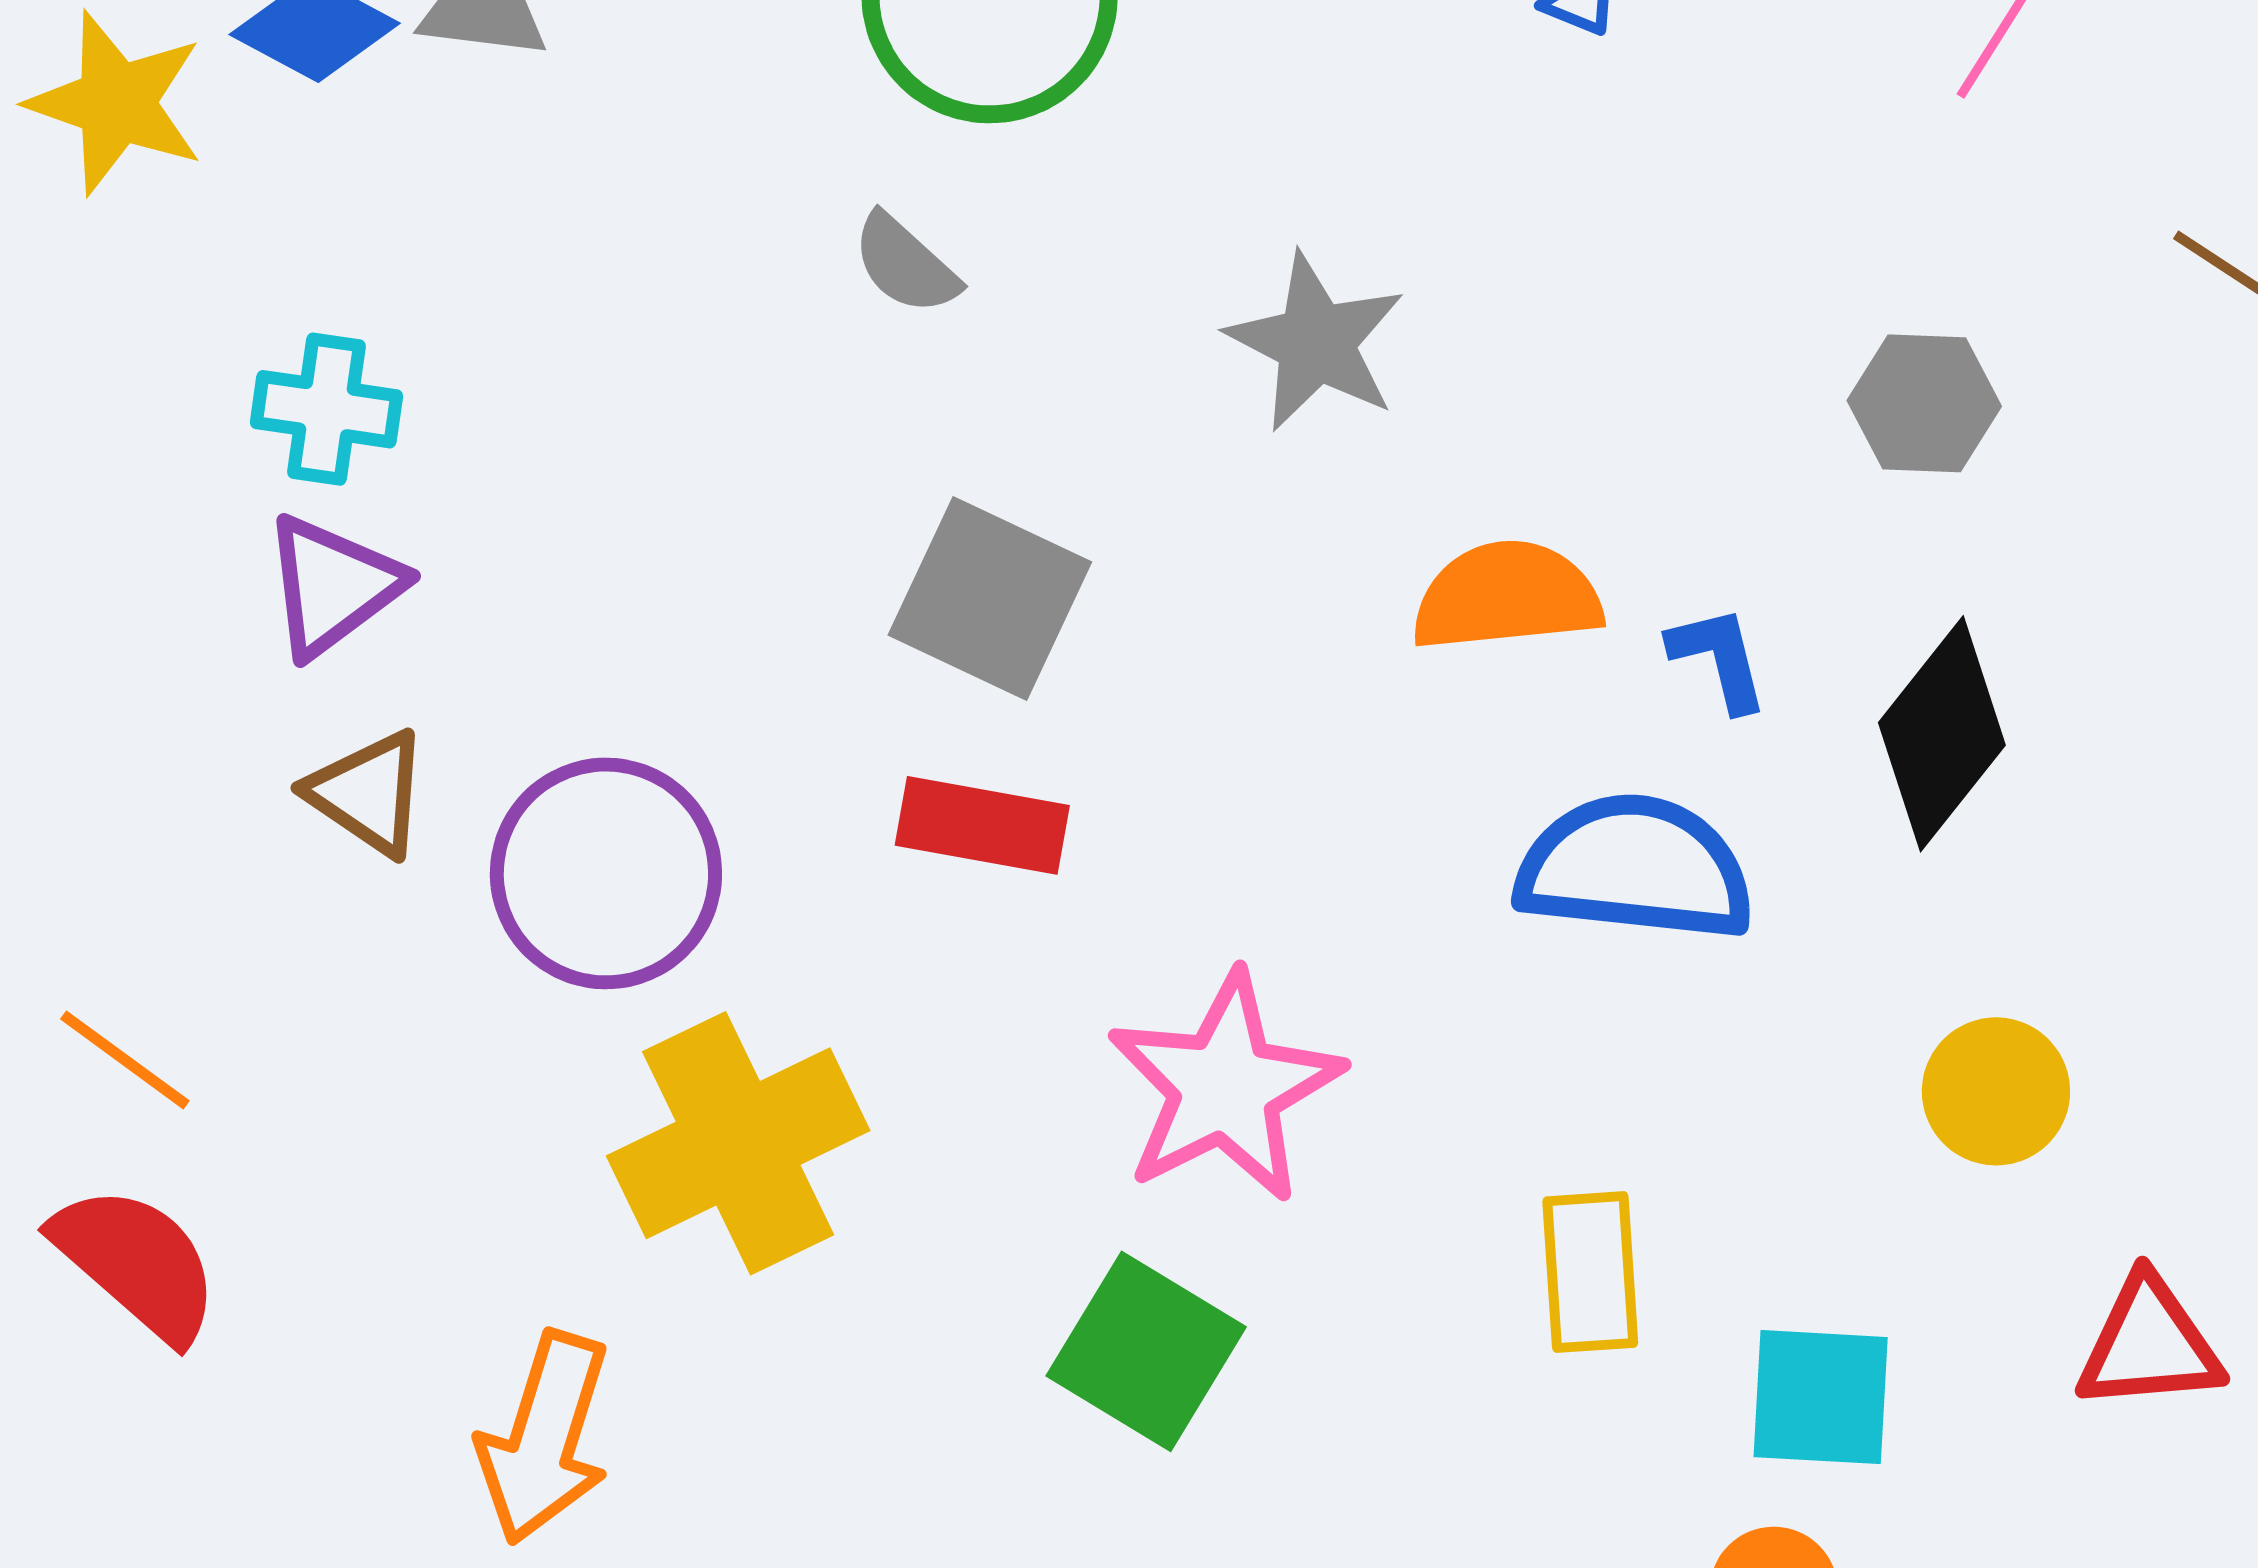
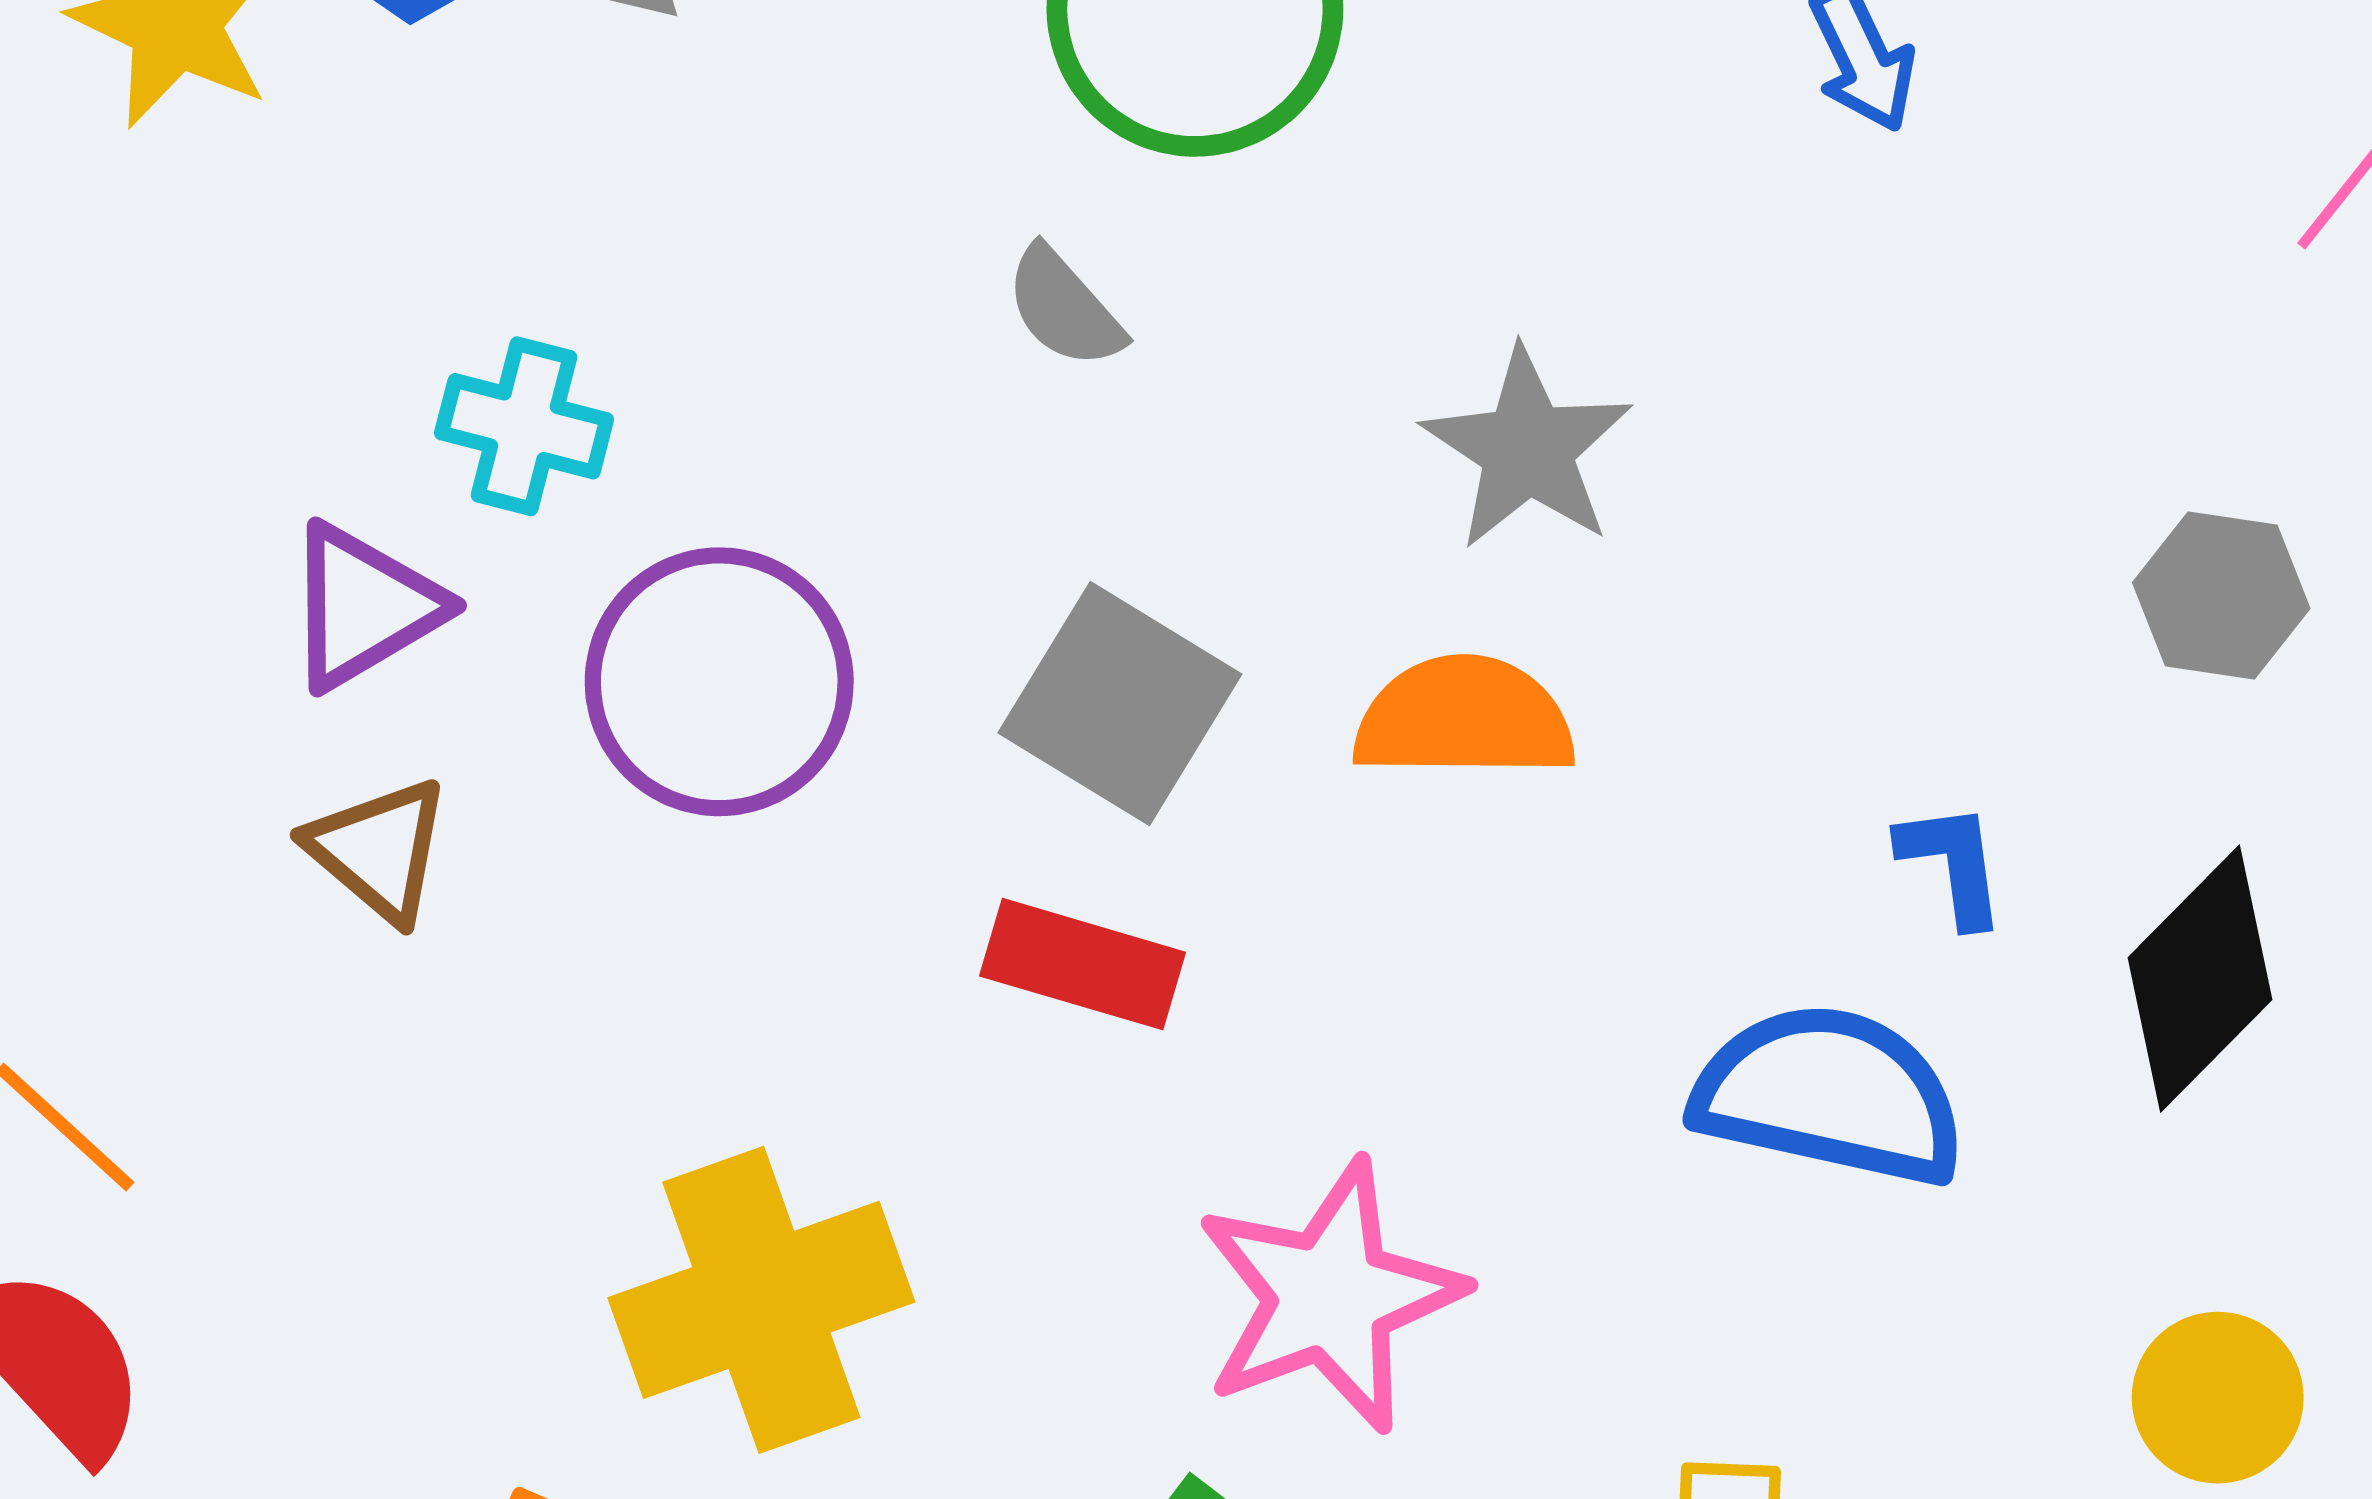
cyan cross: (326, 409) -> (524, 426), moved
orange semicircle: (1507, 596) -> (1464, 718), moved
purple circle: (606, 873) -> (719, 682), moved

